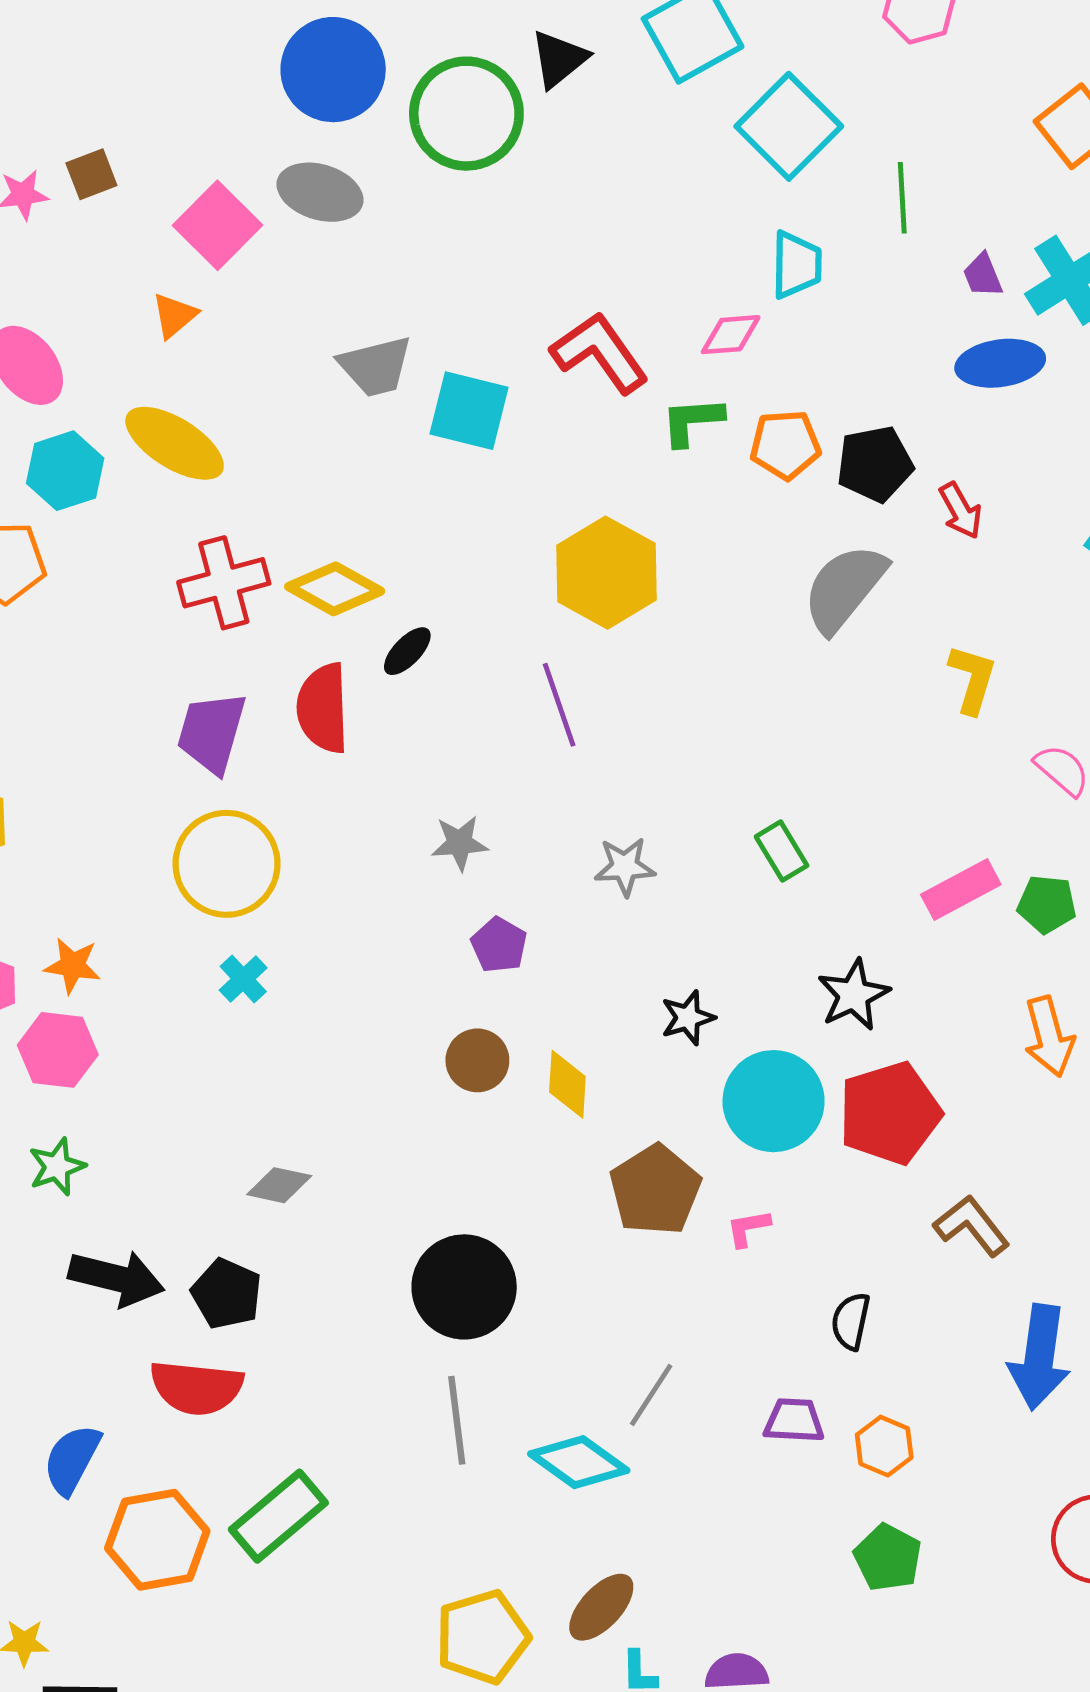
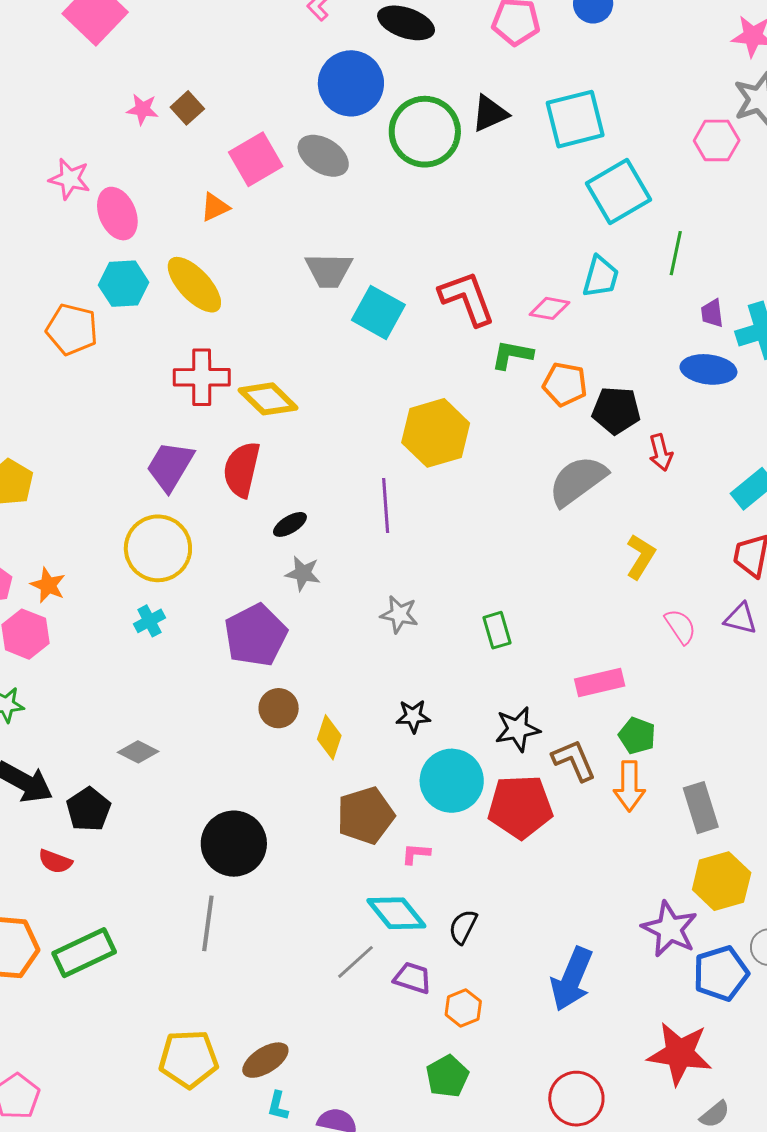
brown square: (91, 174) -> (187, 108), turned -36
black ellipse: (407, 651) -> (290, 524), moved
green pentagon: (1047, 904) -> (637, 736), moved
purple pentagon: (499, 945) -> (256, 635), moved, size x1.8
brown L-shape: (972, 1226) -> (574, 760), moved
red semicircle: (197, 1388) -> (55, 861), size x0.6
gray line: (651, 1395) -> (355, 962), moved
cyan diamond: (579, 1462) -> (396, 913), moved

